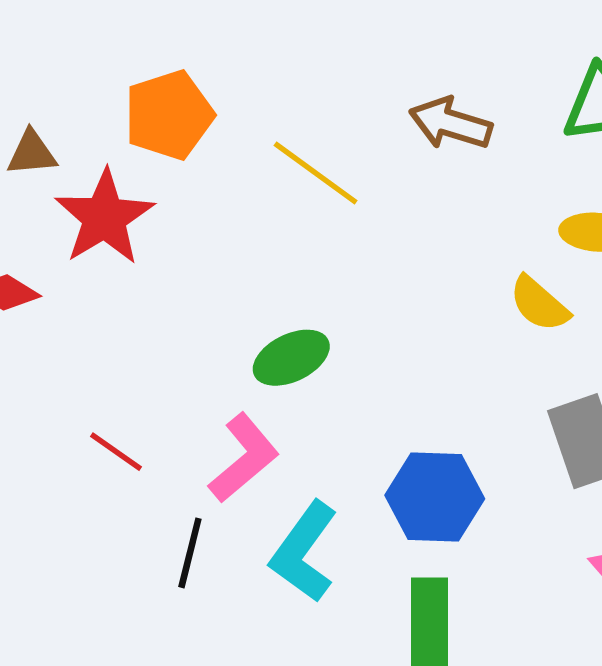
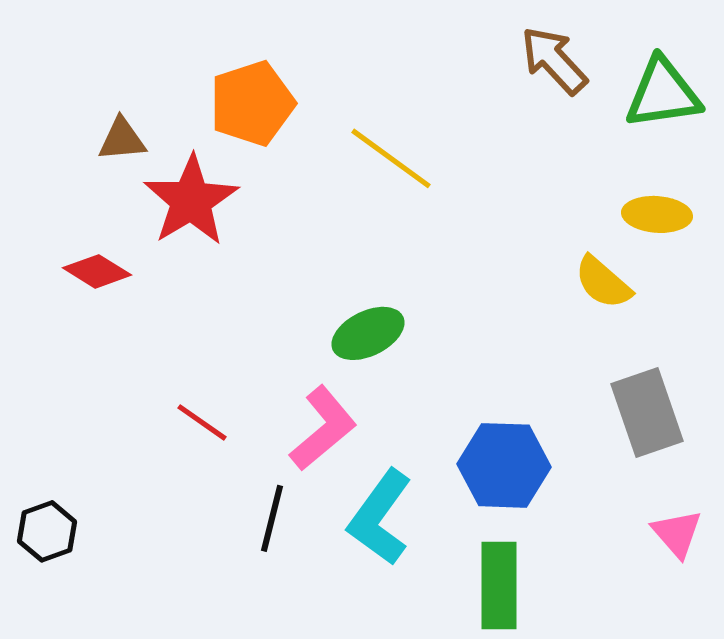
brown arrow: (451, 123) -> (554, 60), moved, turned 30

